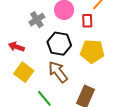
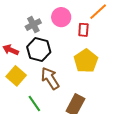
black hexagon: (59, 44) -> (39, 49), moved
yellow pentagon: (92, 51) -> (86, 61), turned 30

